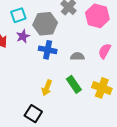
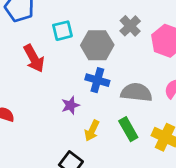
purple star: (23, 36) -> (70, 105), moved
gray semicircle: (77, 56) -> (136, 92), size x1.6

